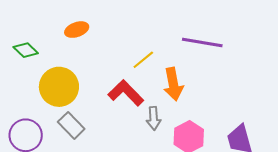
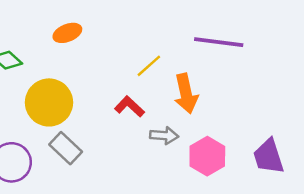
red L-shape: (126, 93) -> (129, 107), size x0.7
gray arrow: (154, 118) -> (164, 136), turned -80

